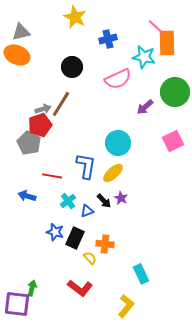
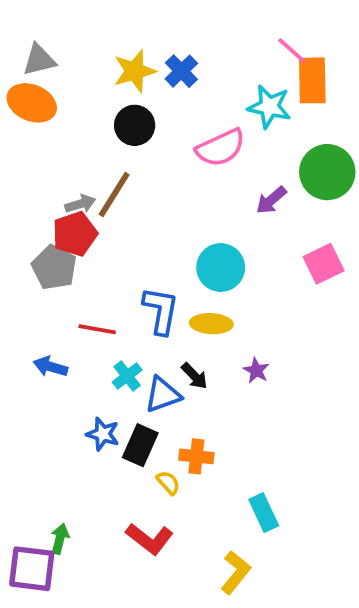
yellow star: (75, 17) -> (135, 71), moved, turned 30
blue cross: (108, 39) -> (181, 71), moved, turned -30
yellow ellipse: (113, 173) -> (211, 324), turned 45
purple star: (121, 198) -> (256, 370), moved
blue triangle: (87, 211) -> (163, 395), size x1.5

